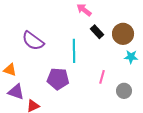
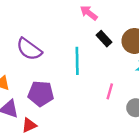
purple pentagon: (58, 79) -> (41, 94), moved

